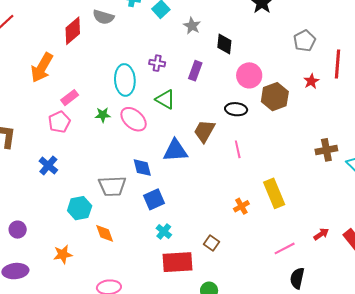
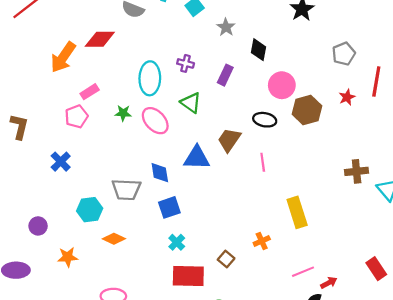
red diamond: (73, 31) -> (100, 39), moved, turned 36
orange cross: (241, 206) -> (262, 241), moved
purple circle: (18, 230) -> (38, 226), moved
orange diamond: (105, 233) -> (114, 239), turned -50
red arrow: (321, 234) -> (329, 283), moved

